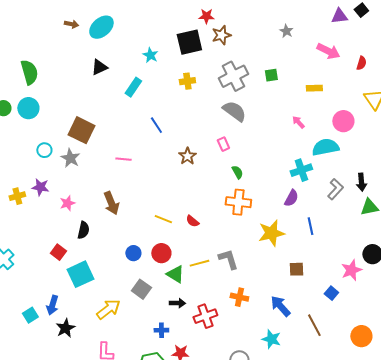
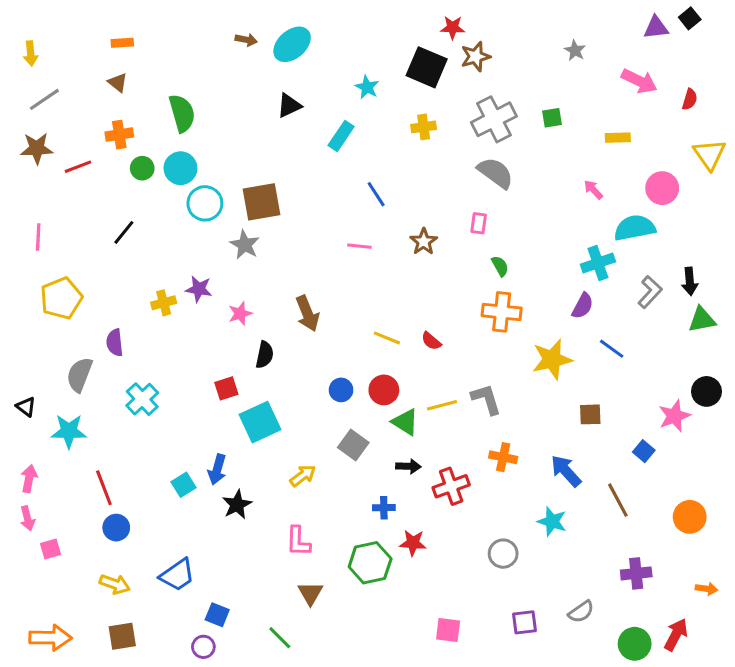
black square: (189, 42) -> (427, 67), turned 36
brown square: (81, 130) -> (261, 202), turned -36
pink rectangle: (223, 144) -> (479, 223), turned 32
cyan circle: (44, 150) -> (205, 203), moved, size x1.5
pink line: (123, 159) -> (359, 246), moved
blue line: (310, 226) -> (612, 349), turned -42
red square: (58, 252) -> (226, 388), turned 35
yellow arrow: (108, 309) -> (303, 476), size x0.7

